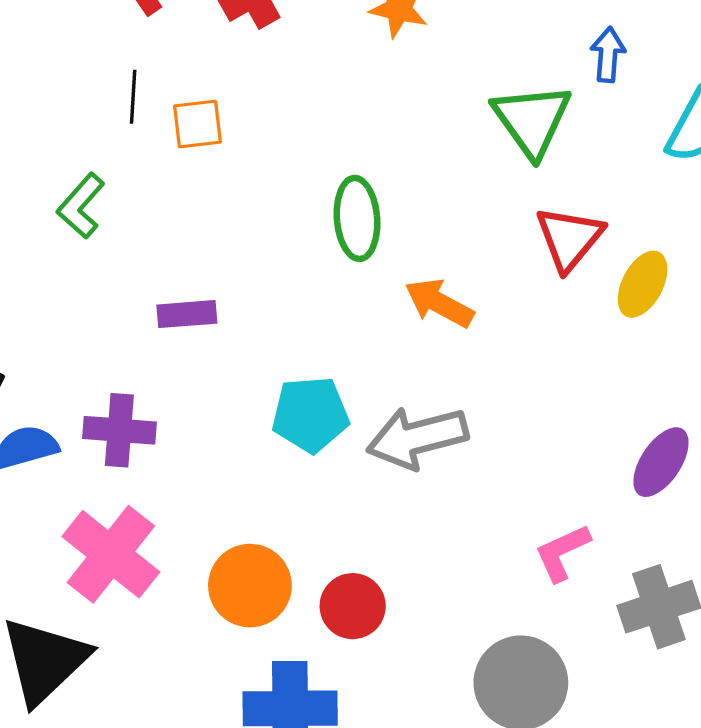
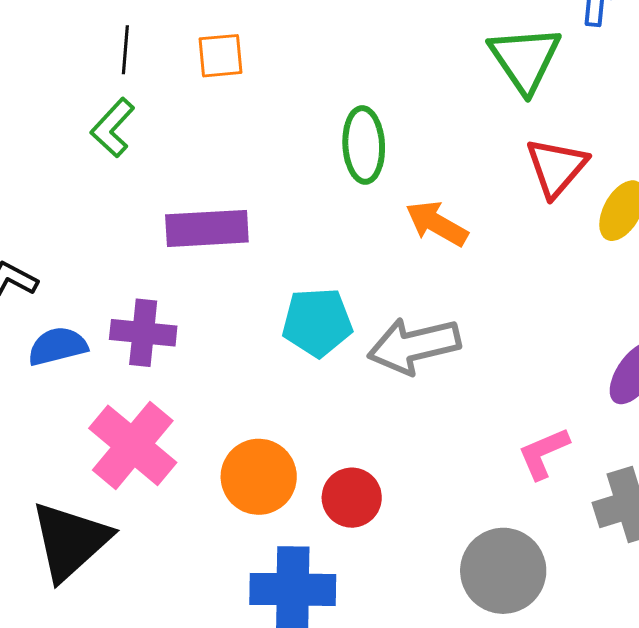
black line: (133, 97) -> (125, 50), moved
purple rectangle: (187, 314) -> (207, 228), size x1.5

